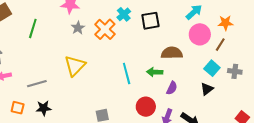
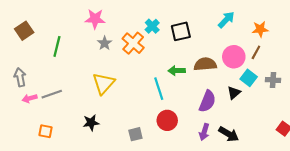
pink circle: (200, 34) -> (234, 57), moved
green arrow: (155, 72) -> (177, 71), moved
gray line: (37, 84) -> (52, 94), moved
purple semicircle: (172, 88) -> (207, 101), size x1.5
black triangle: (207, 89) -> (234, 93), moved
red circle: (146, 107) -> (167, 120), moved
black star: (44, 108) -> (91, 123), moved

